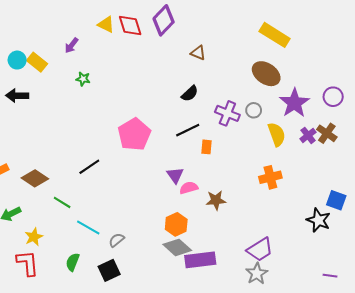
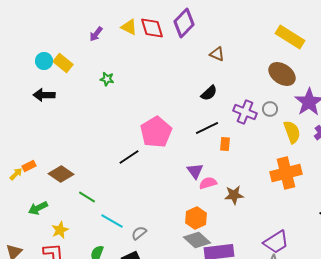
purple arrow: (72, 45) -> (96, 34), moved
black line: (89, 167) -> (129, 157), moved
orange cross: (270, 177) -> (286, 173), size x1.4

